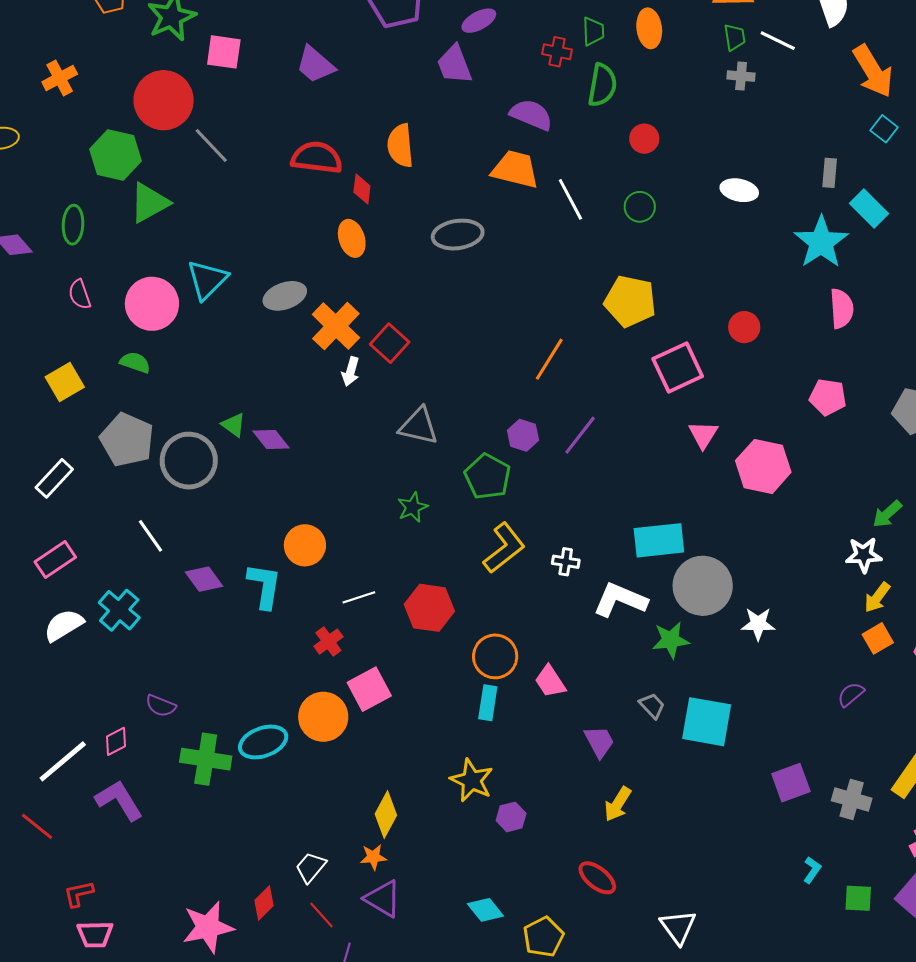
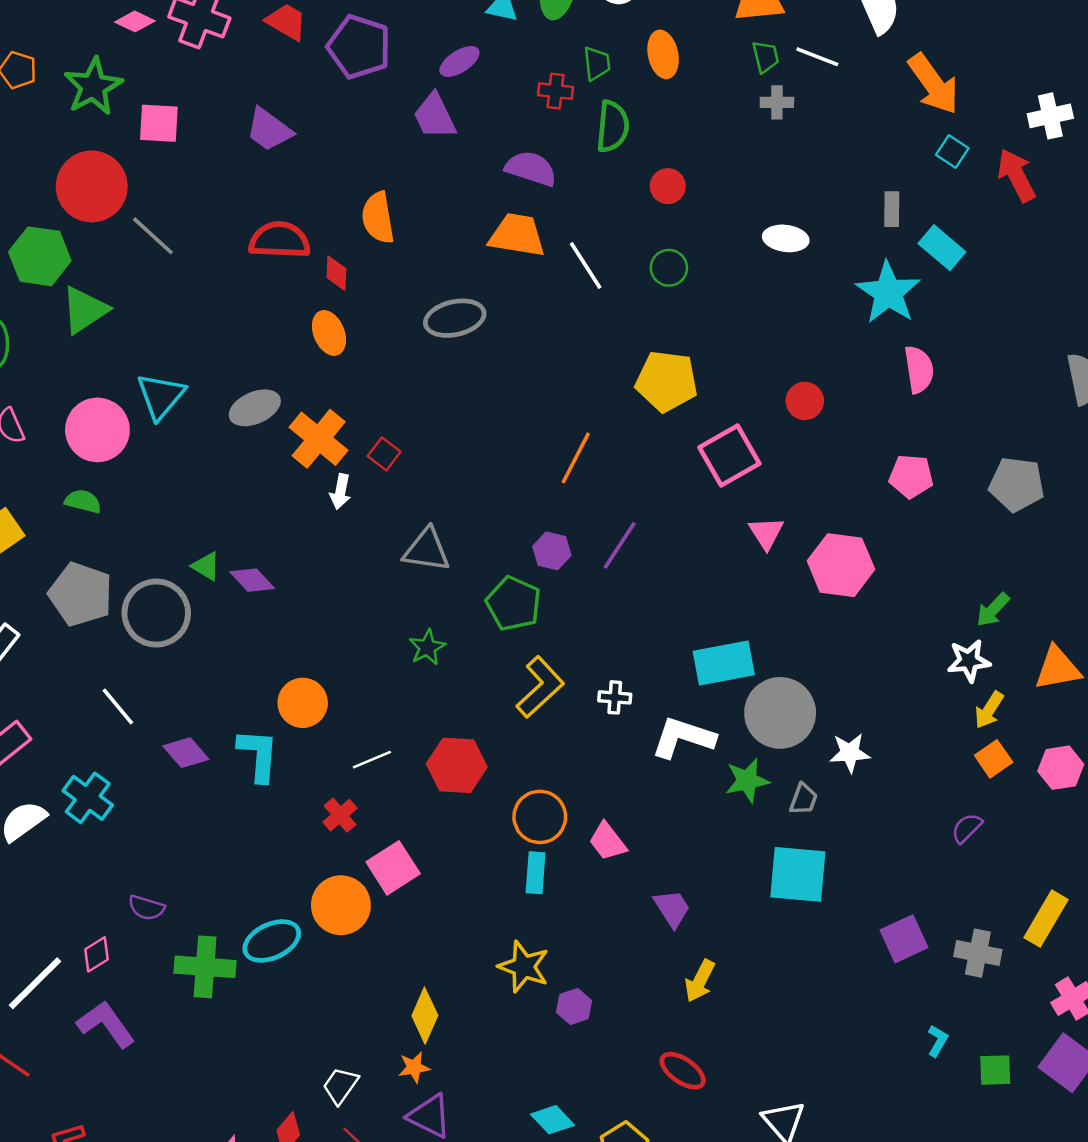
red square: (390, 343) -> (384, 454), size x0.7
gray trapezoid: (652, 706) -> (803, 799), moved, turned 68

